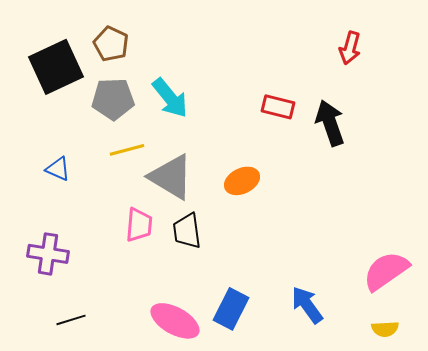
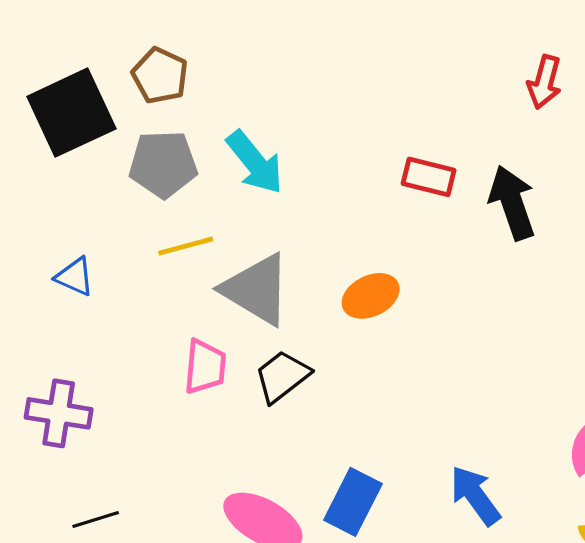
black trapezoid: (187, 231) -> (282, 376), turned 60

